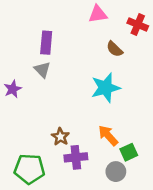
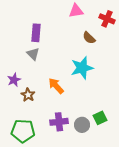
purple star: (13, 89) -> (14, 80), moved
orange arrow: (108, 135) -> (56, 86), moved
brown star: (60, 137) -> (28, 95), moved
gray circle: (116, 172) -> (82, 125), moved

